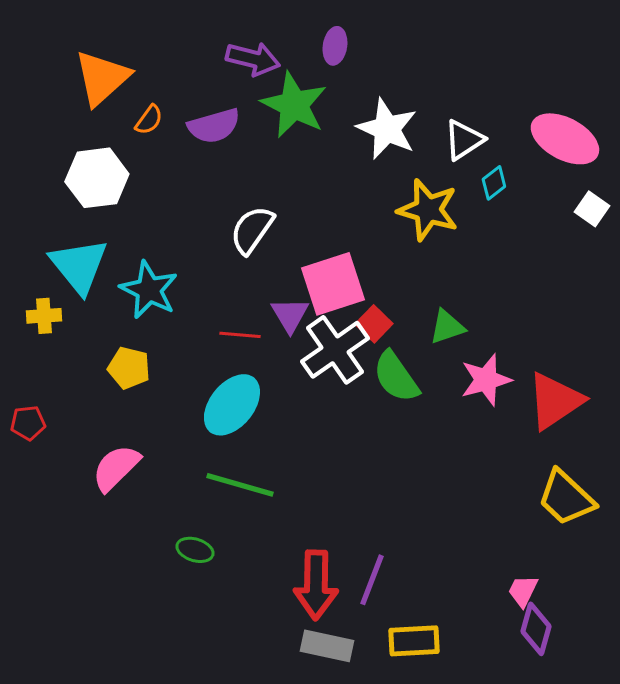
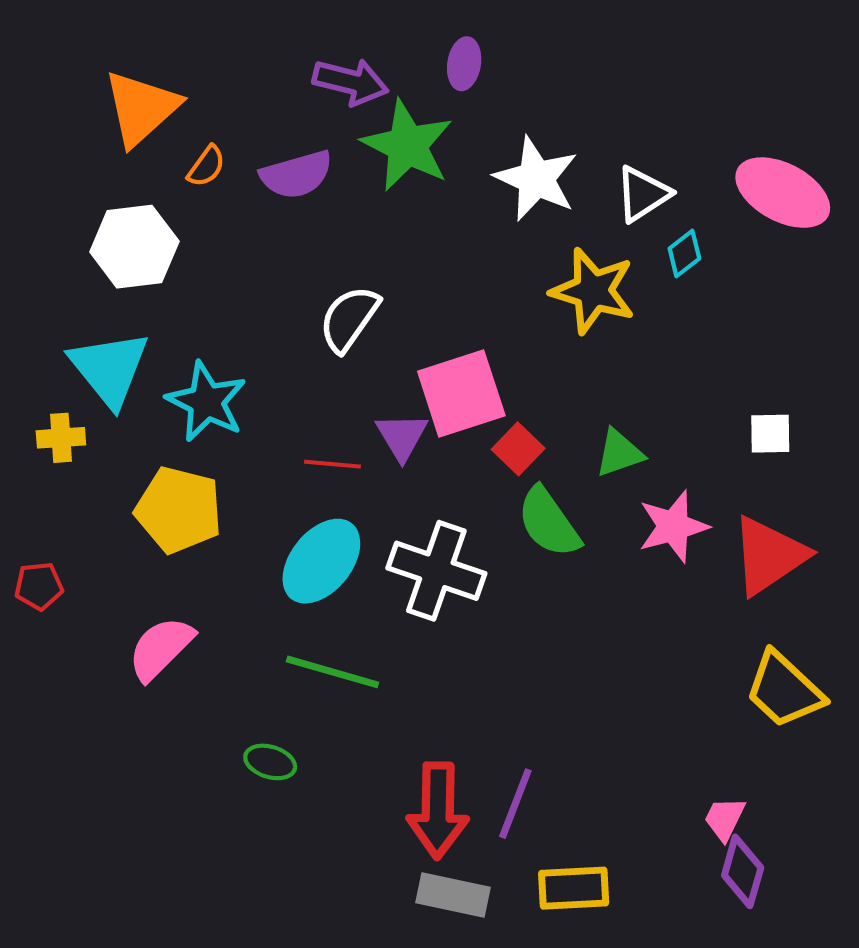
white square: (592, 209) -> (770, 434), moved, turned -36
white cross: (335, 350) -> (436, 571), moved, turned -36
yellow pentagon: (129, 368) -> (179, 510), size x1.5

